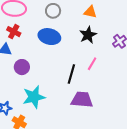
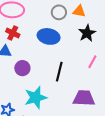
gray circle: (53, 11) -> (59, 12), moved
orange triangle: (90, 12) -> (79, 11), moved
black line: (71, 74) -> (59, 72), moved

